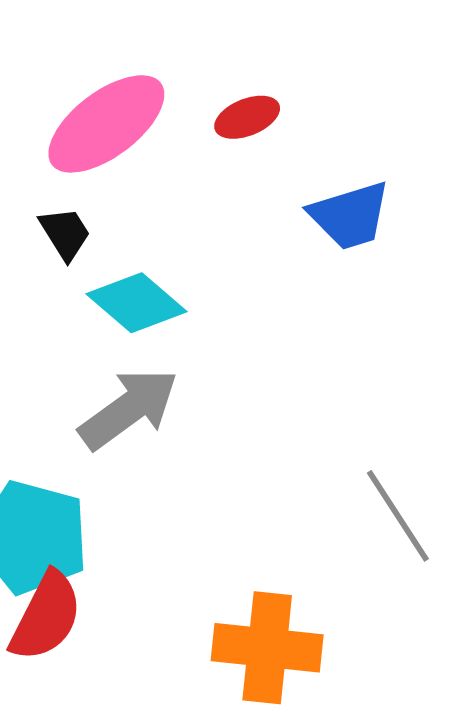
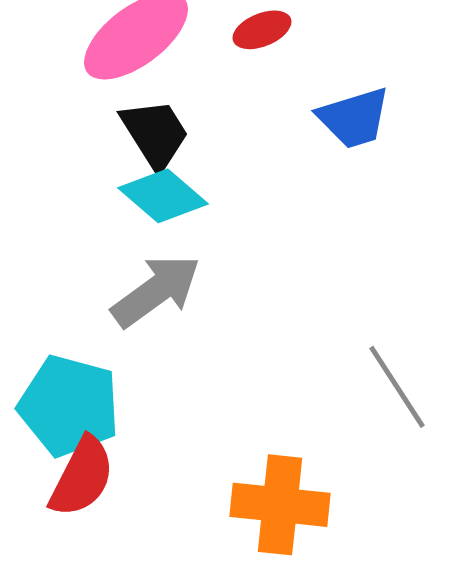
black trapezoid: (65, 233) -> (155, 134), moved, size x1.5

